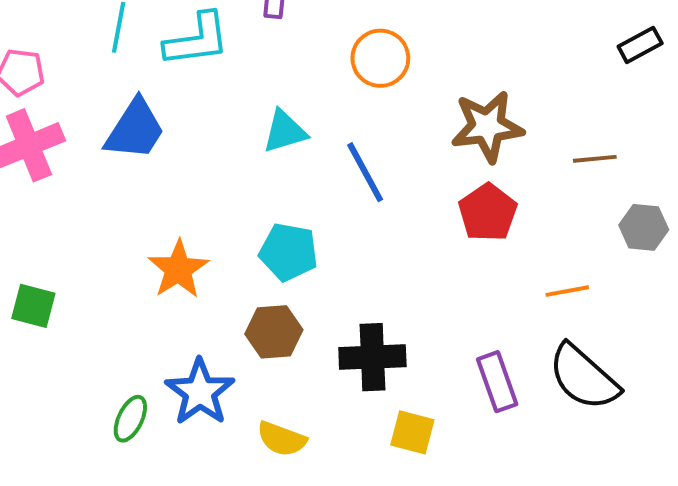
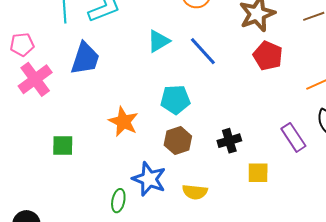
green square: (33, 306) -> (63, 146), moved
black cross: (372, 357) -> (229, 141), size x0.7

